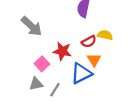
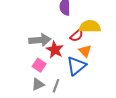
gray arrow: (32, 26) -> (40, 40), moved, turned -35
yellow semicircle: (105, 35) -> (90, 26), size x1.5
red star: (62, 51) -> (55, 50), turned 30

